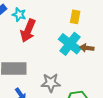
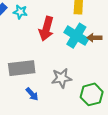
red arrow: (28, 31) -> (46, 29), moved

